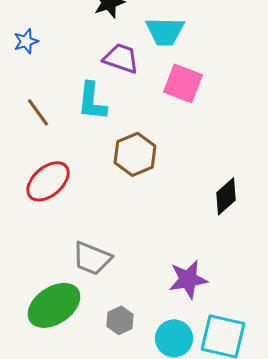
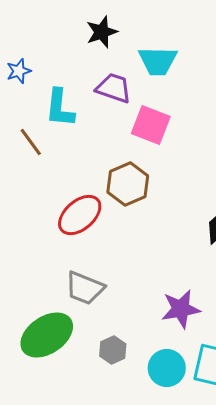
pink square: (183, 83) -> (151, 125), moved
cyan L-shape: (92, 101) -> (60, 108), moved
red ellipse: (48, 181) -> (80, 215), moved

